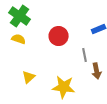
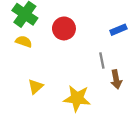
red circle: (59, 36) -> (64, 28), moved

